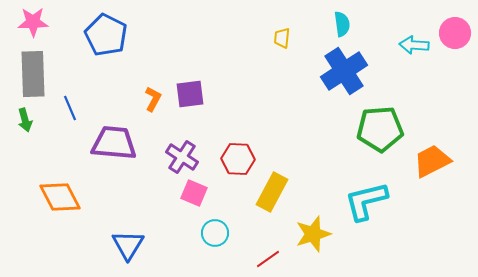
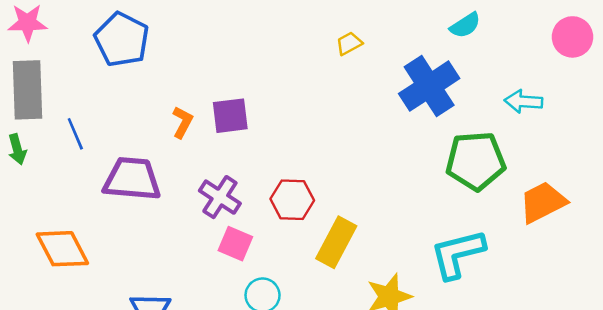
cyan semicircle: (342, 24) -> (465, 25), moved, turned 65
yellow trapezoid: (282, 38) -> (349, 43), turned 55
cyan arrow: (414, 45) -> (523, 102), moved

